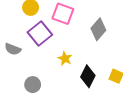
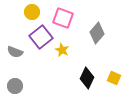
yellow star: (65, 59) -> (62, 50), moved
gray circle: (33, 85) -> (15, 86), moved

